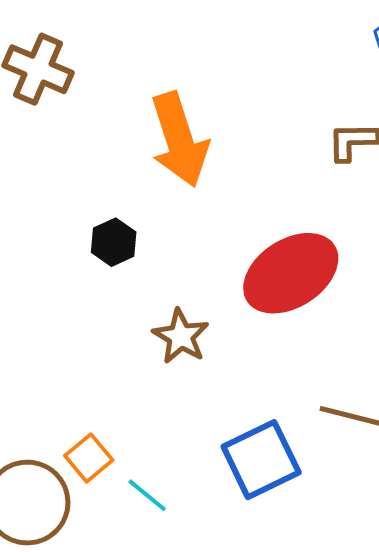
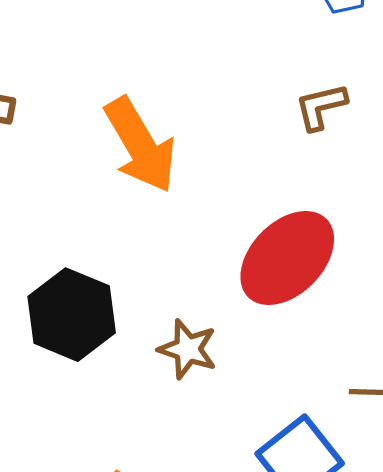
black hexagon: (114, 242) -> (72, 315), moved, size x1.8

